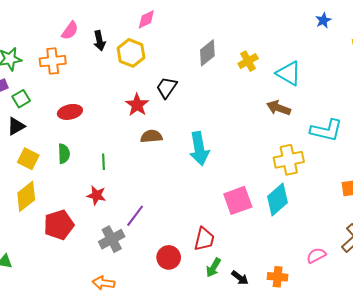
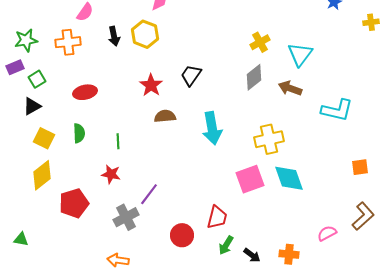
black arrow: (99, 41) -> (114, 36), moved
gray diamond: (207, 53) -> (254, 77), moved
cyan triangle: (289, 73) -> (300, 54), turned 36
black trapezoid: (167, 88) -> (191, 75), moved
yellow cross: (289, 160) -> (269, 139), moved
cyan diamond: (278, 199) -> (289, 178), turned -68

